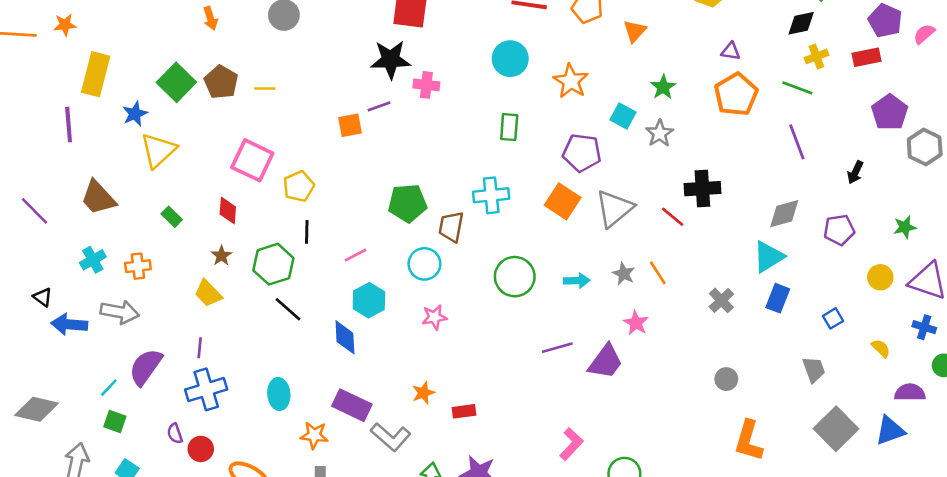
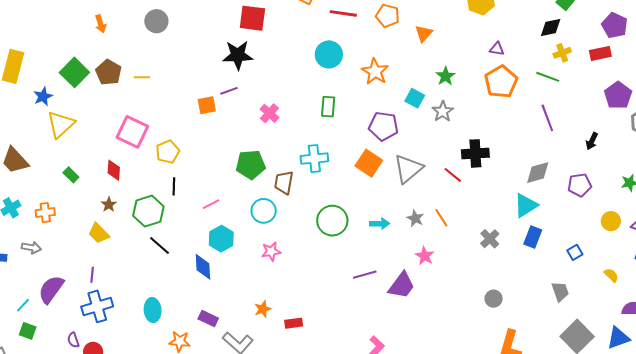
pink cross: (426, 85) -> (269, 113), moved, turned 36
gray arrow: (120, 312) -> (31, 248), size x0.7
purple rectangle: (352, 405) -> (208, 319), size x0.7

